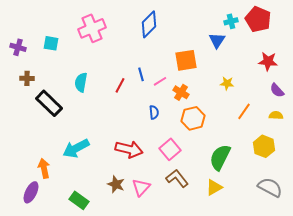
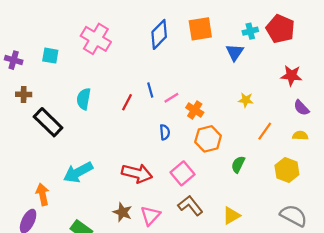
pink cross: (92, 28) -> (96, 39), turned -36
orange square: (186, 60) -> (200, 29), moved
green semicircle: (220, 157) -> (238, 164), moved, size x0.6

